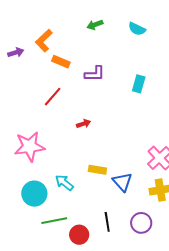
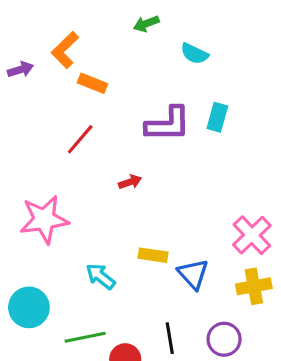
cyan semicircle: (137, 29) -> (194, 54), moved
purple L-shape: (95, 74) -> (168, 124), moved, size x1.4
cyan circle: (34, 194) -> (29, 307), moved

